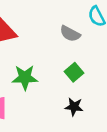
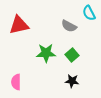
green star: (25, 77) -> (46, 53), moved

